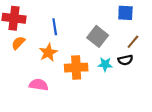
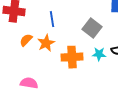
orange semicircle: (18, 43) -> (26, 40), moved
pink semicircle: (39, 85) -> (29, 83), moved

